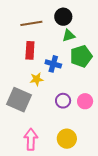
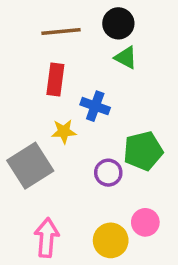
green triangle: (69, 36) -> (126, 58), turned 40
green pentagon: (81, 56) -> (143, 151), moved
gray square: (19, 100) -> (30, 166), turned 30
pink circle: (85, 101) -> (145, 222), moved

